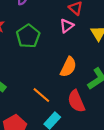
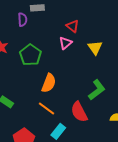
orange semicircle: (68, 67) -> (49, 83), moved

